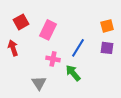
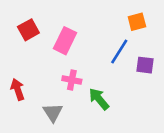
orange square: (107, 26) -> (137, 22), moved
red arrow: (13, 48) -> (18, 89), moved
blue line: (78, 48) -> (119, 52), moved

